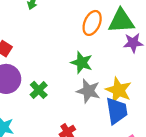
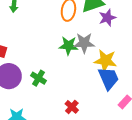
gray star: (88, 91) -> (84, 43), moved

